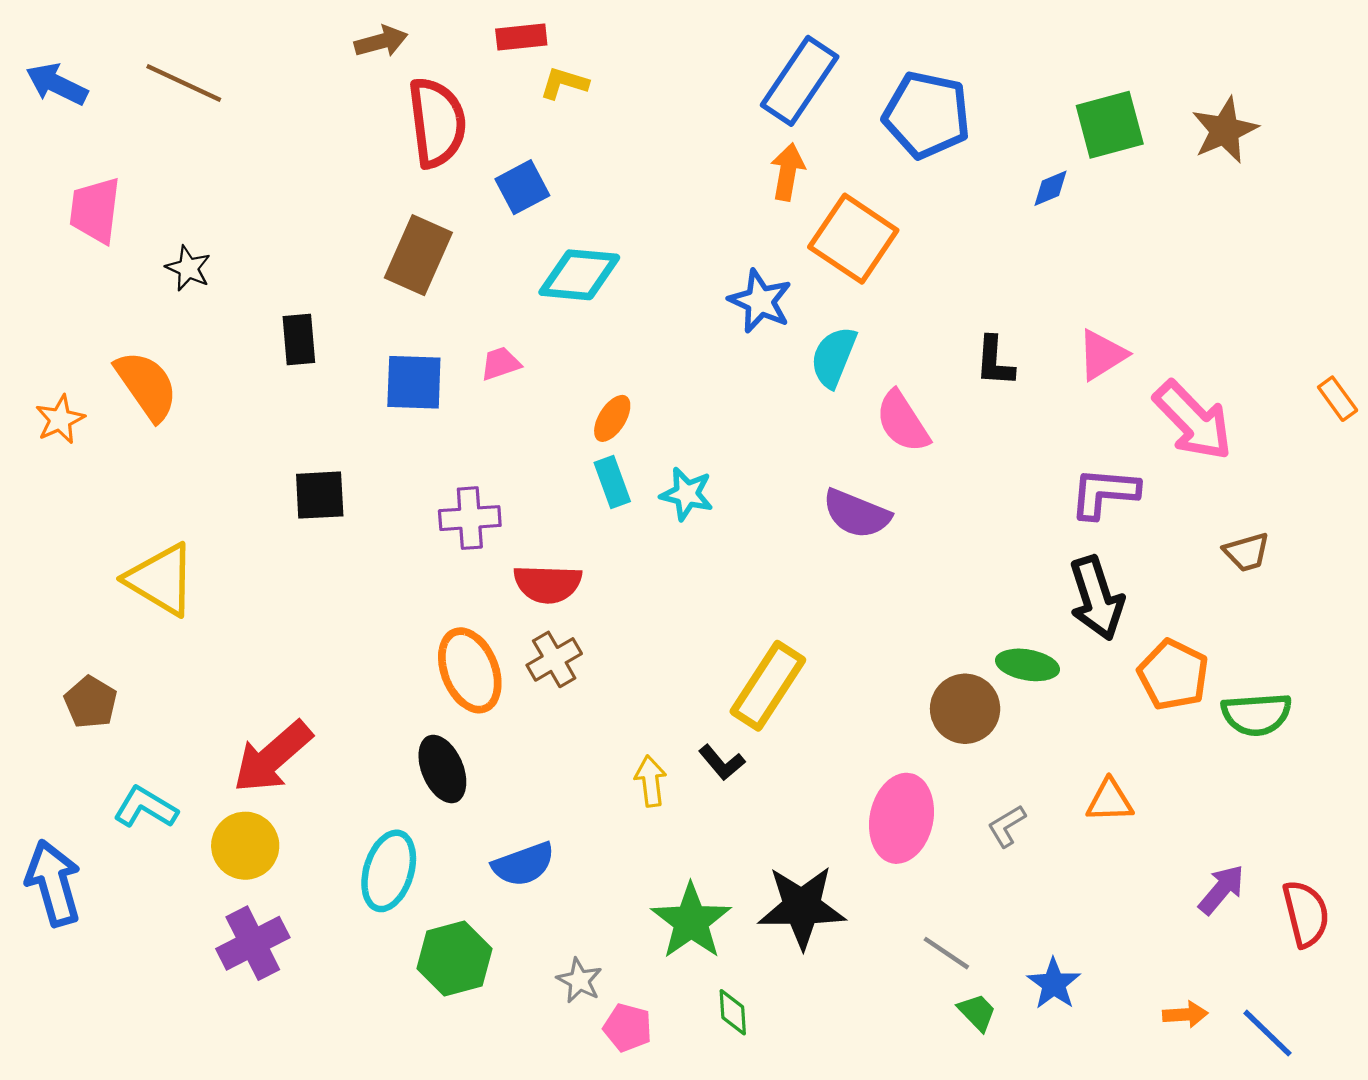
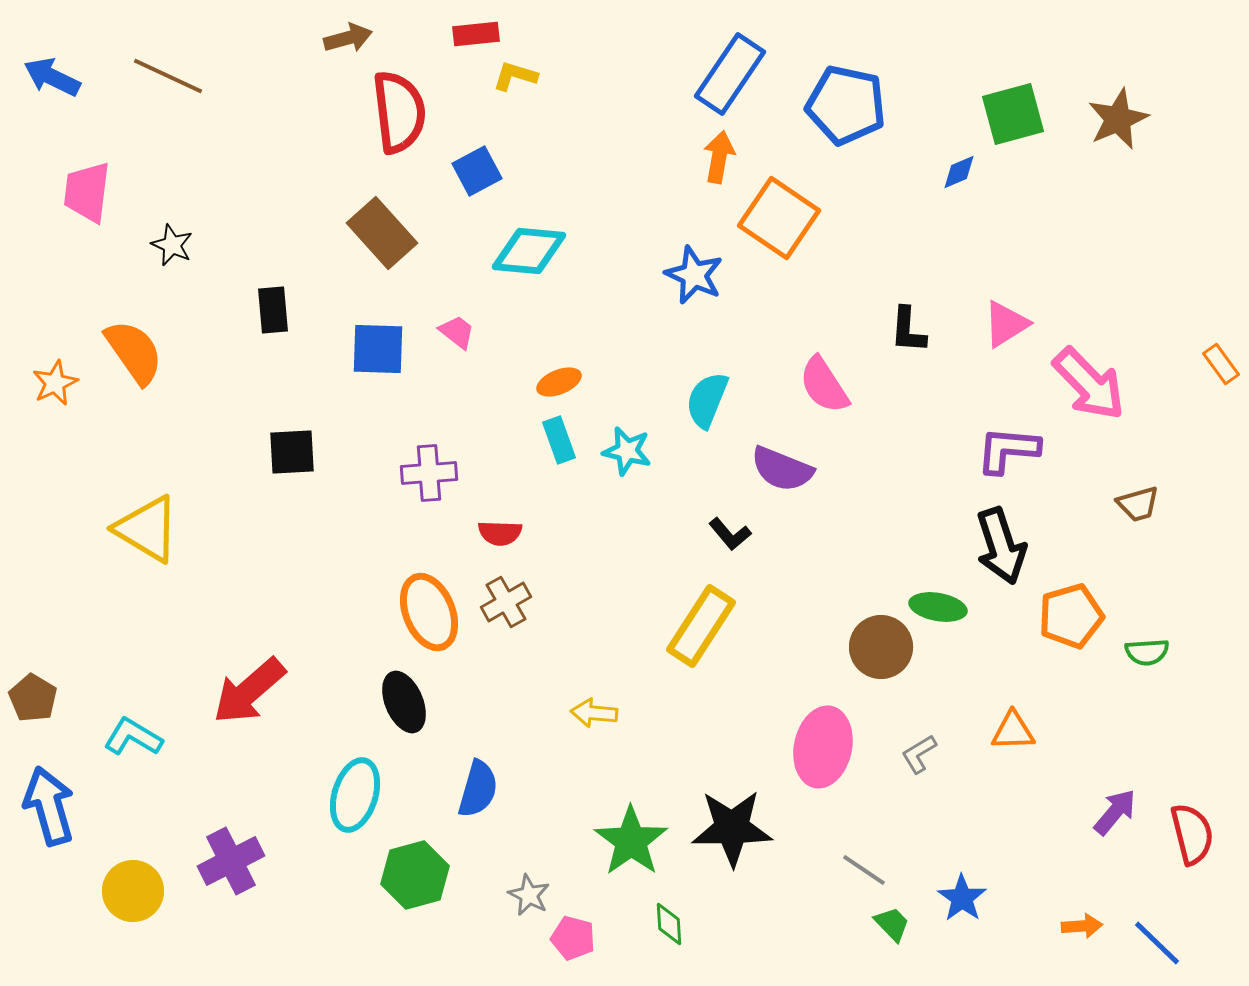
brown rectangle: (418, 255) -> (382, 233), turned -66
cyan semicircle: (834, 357) -> (707, 400), moved
pink trapezoid: (500, 364) -> (457, 332), turned 57
orange ellipse: (612, 418) -> (559, 382), turned 36
red semicircle: (548, 584) -> (500, 533), size x0.7
orange pentagon: (1173, 675) -> (1071, 616), turned 30
brown pentagon: (91, 702) -> (33, 698), moved
green semicircle: (1257, 714) -> (1147, 652), size x0.7
black L-shape: (722, 762) -> (730, 534), moved
yellow arrow: (651, 781) -> (594, 713), turned -78
yellow circle: (245, 846) -> (133, 891), moved
blue semicircle: (523, 864) -> (478, 789), turned -54

